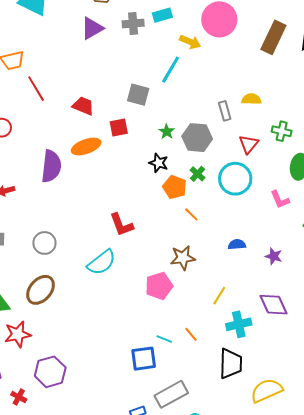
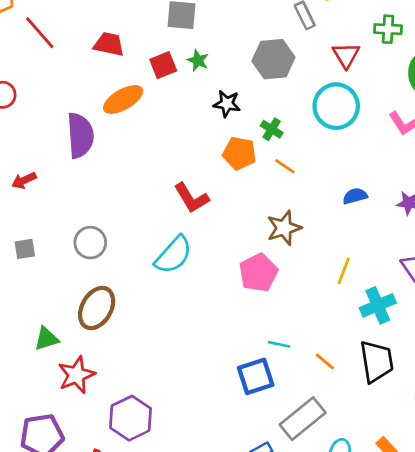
green star: (167, 132) -> (198, 60), moved
green cross: (198, 174) -> (272, 129), moved
orange pentagon: (175, 187) -> (239, 153), moved
orange line: (191, 334) -> (325, 361), moved

